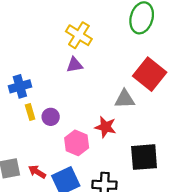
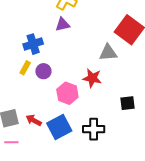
blue cross: (20, 86) -> (33, 44), moved
yellow rectangle: (30, 112) -> (25, 68), turned 48
black square: (144, 157) -> (128, 103), size x0.6

